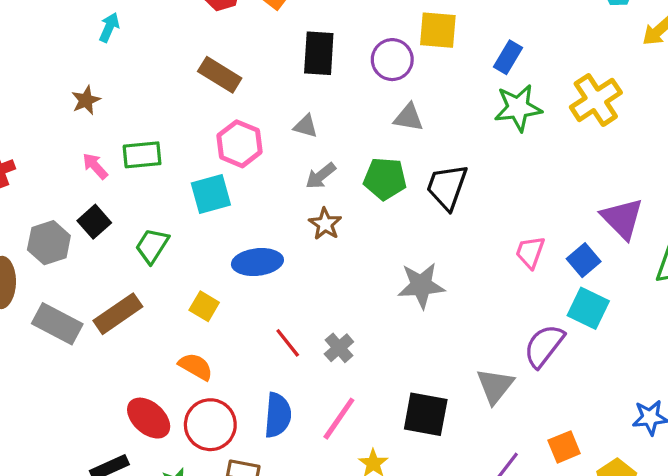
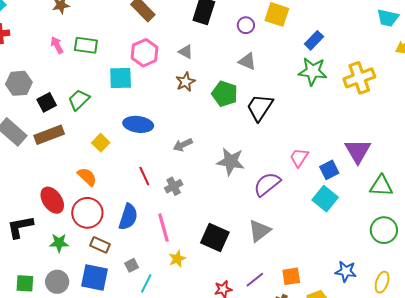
purple circle: (392, 60) -> (246, 25), size x0.7
gray arrow: (321, 176) -> (183, 145), moved
black square: (94, 222) -> (47, 102), moved
brown star: (325, 224) -> (185, 82), moved
purple semicircle: (544, 346) -> (267, 184), moved
pink line: (339, 419) -> (163, 228), turned -64

